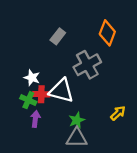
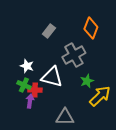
red cross: (41, 94) -> (35, 90), moved
yellow arrow: (118, 113) -> (100, 96), size x1.6
green star: (77, 120) -> (87, 81), moved

